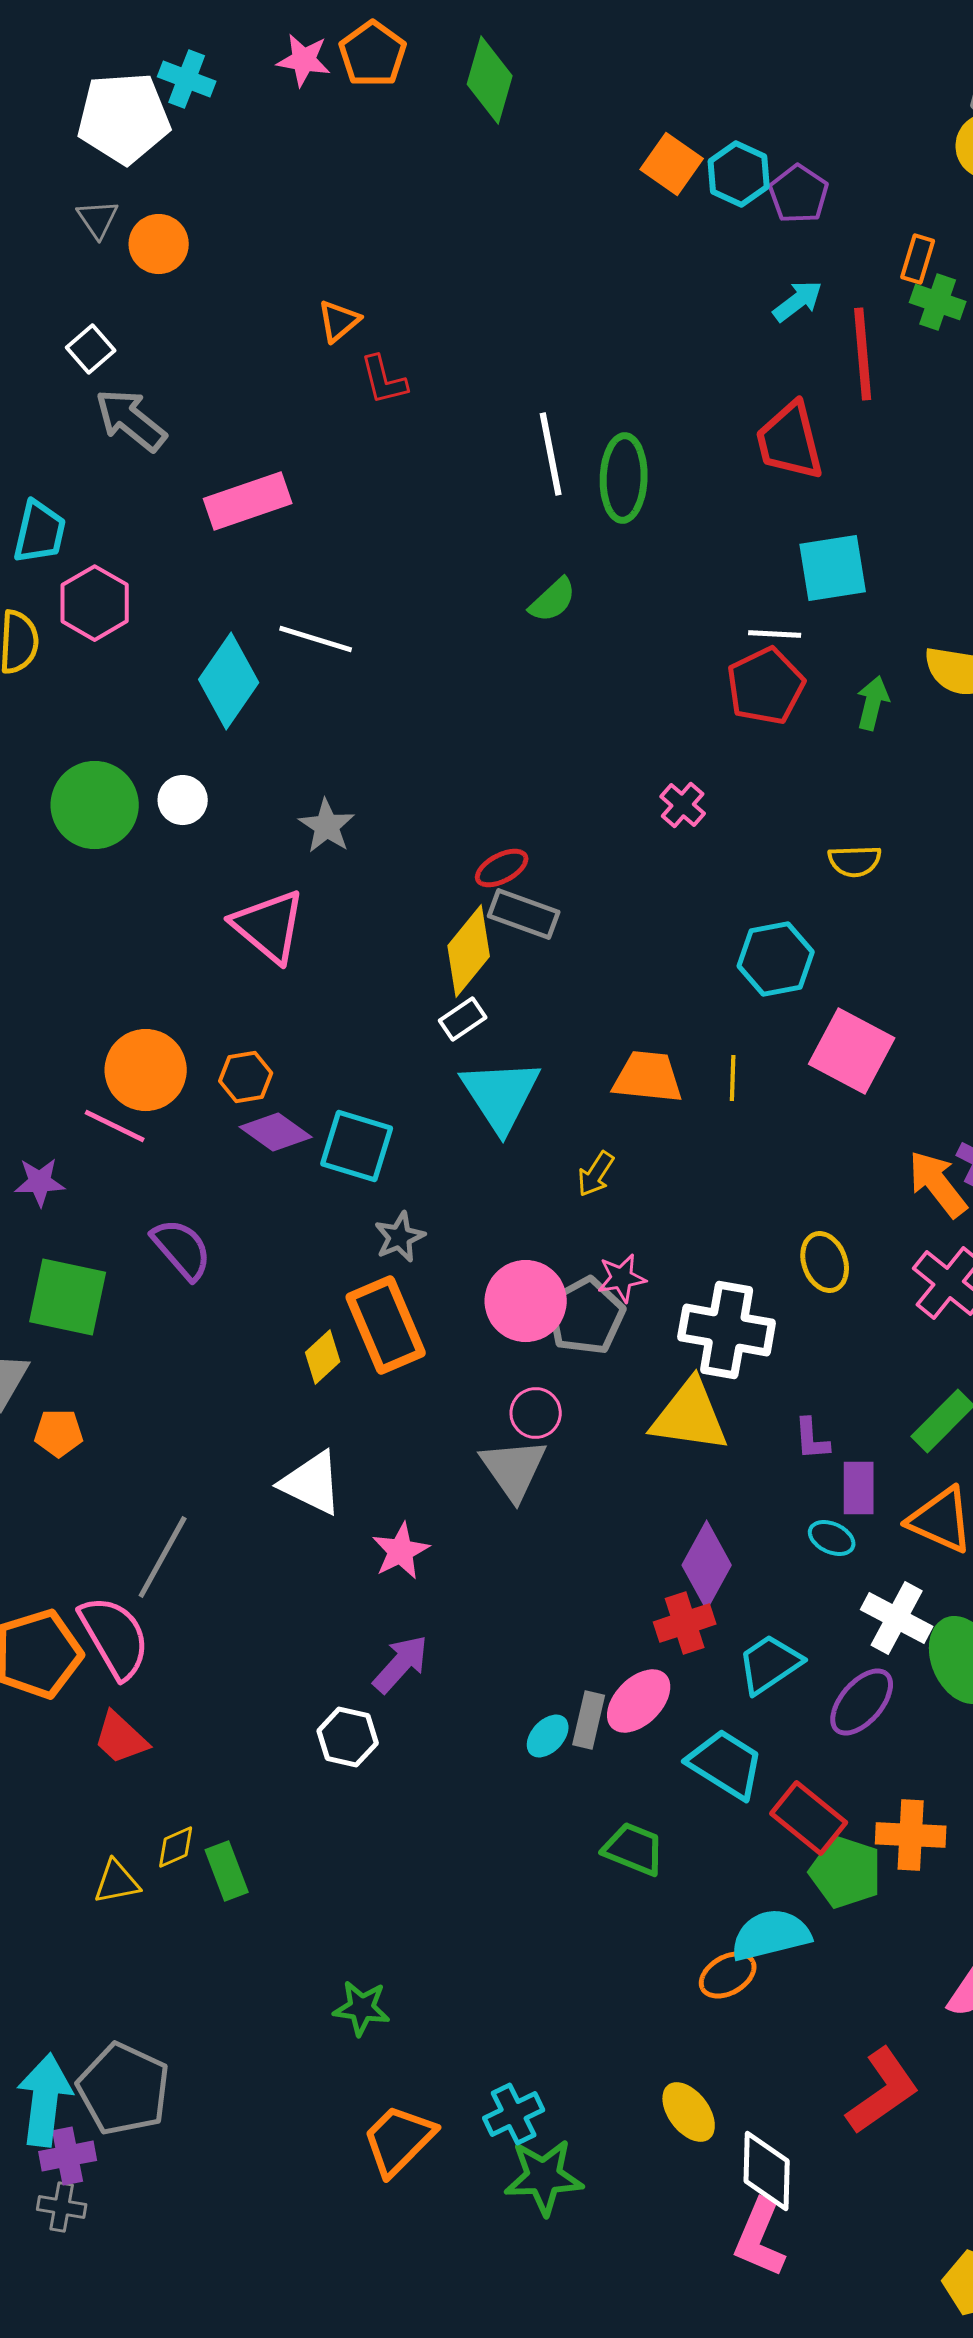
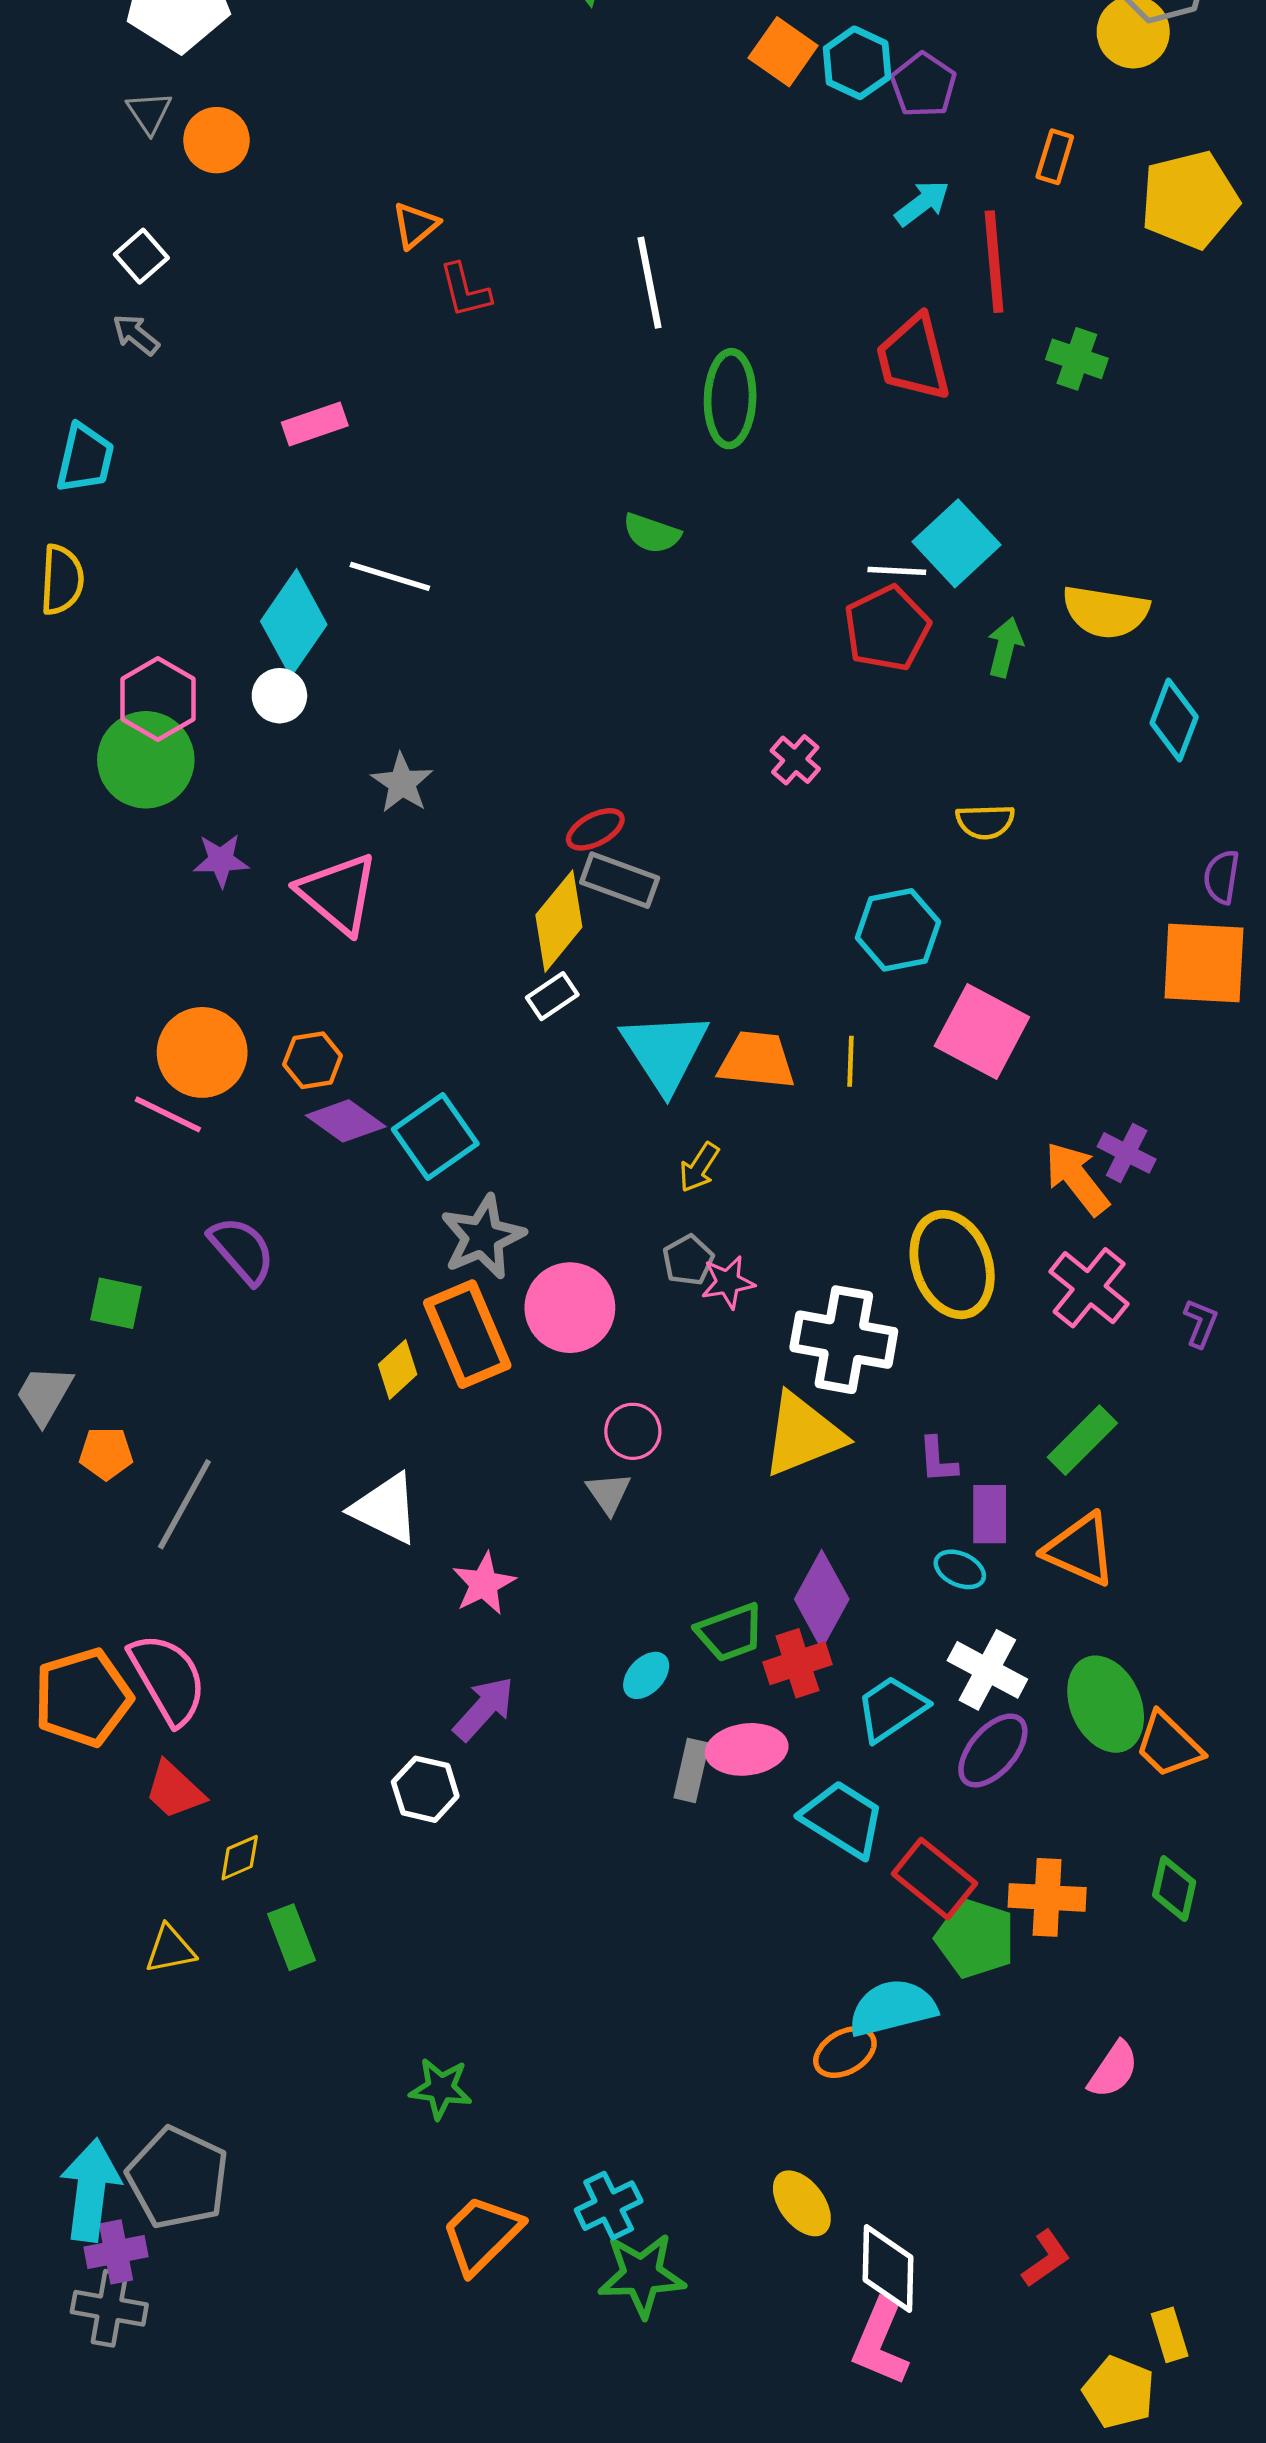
green cross: (938, 302) -> (1077, 359), moved
gray arrow: (131, 420) -> (136, 335), moved, size x0.6
white line: (551, 454) -> (649, 283), moved
pink rectangle: (248, 501) -> (315, 424), size x0.7
cyan square: (833, 568) -> (956, 543), moved, turned -34
green semicircle: (553, 600) -> (652, 533), turned 62
pink hexagon: (95, 603) -> (158, 699), moved
white circle: (183, 800) -> (279, 696), moved
cyan triangle: (501, 1095) -> (665, 1051), moved
cyan square: (357, 1146) -> (435, 1136), turned 38
purple star: (40, 1182) -> (221, 860), moved
gray star: (400, 1237) -> (483, 1237), size x1.5
yellow ellipse: (825, 1262) -> (952, 1265), size x1.6
green square: (68, 1297) -> (116, 1303), size x0.6
pink circle: (526, 1301) -> (570, 1308), moved
gray pentagon: (586, 1316) -> (688, 1260), moved, size x0.6
yellow triangle: (690, 1416) -> (803, 1435), turned -30
gray triangle: (514, 1469) -> (609, 1493), size x0.6
gray line: (163, 1557) -> (184, 1504), moved
white cross: (897, 1618) -> (987, 1670), moved
pink ellipse: (639, 1701) -> (747, 1749), turned 38
cyan ellipse: (548, 1736) -> (646, 1675), moved
yellow diamond: (176, 1847) -> (240, 1858), moved
green trapezoid: (634, 1849) -> (730, 1632), moved, turned 138
red L-shape: (883, 2091) -> (1046, 2259), moved, size x0.6
gray cross: (62, 2207) -> (109, 2308), size x1.4

